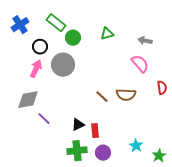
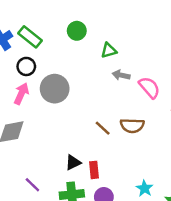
green rectangle: (56, 23) -> (30, 37), moved
green circle: (73, 38) -> (77, 31), moved
gray arrow: (145, 41) -> (121, 75), moved
purple line: (44, 119) -> (32, 185), moved

